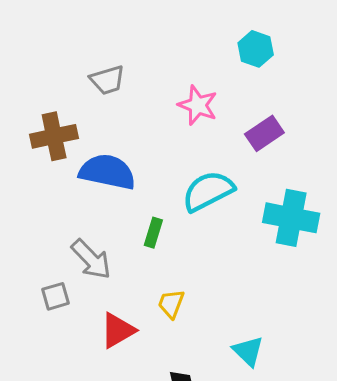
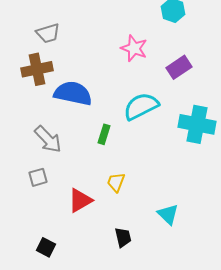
gray trapezoid: (107, 80) -> (48, 33), moved
gray arrow: (91, 259) -> (48, 139), moved

